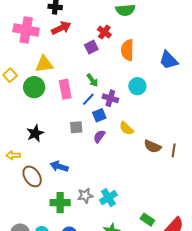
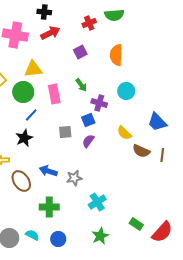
red cross: (104, 32) -> (89, 23), moved, turned 32
blue trapezoid: (169, 60) -> (157, 122), moved
blue line: (88, 99) -> (31, 115), moved
yellow semicircle: (126, 128) -> (124, 133), moved
gray star: (85, 196) -> (74, 178), moved

